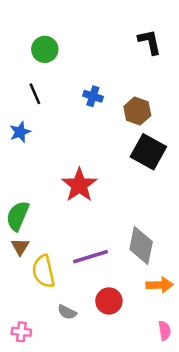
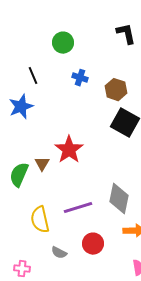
green circle: (45, 49) -> (63, 43), moved
blue star: (20, 132) -> (21, 107), size x1.4
brown triangle: (20, 247) -> (42, 164), moved

